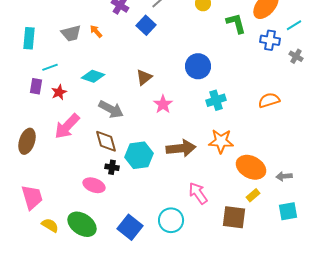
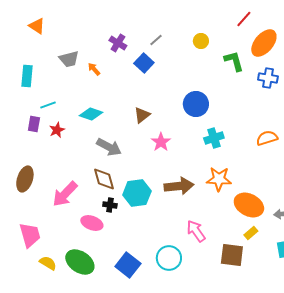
gray trapezoid: (71, 33) -> (69, 59), moved
pink arrow: (67, 126) -> (65, 194), moved

